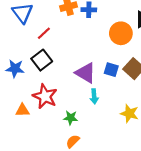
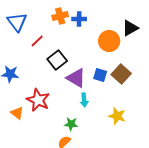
black square: (42, 60) -> (57, 60), moved
orange triangle: (22, 110) -> (17, 113), turned 40
green star: (71, 118) -> (71, 124), moved

